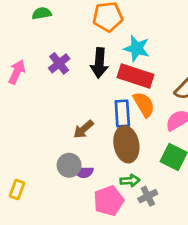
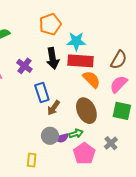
blue rectangle: (122, 113) -> (42, 92), moved
green arrow: (130, 181) -> (76, 134), moved
yellow rectangle: (17, 190) -> (32, 160), moved

